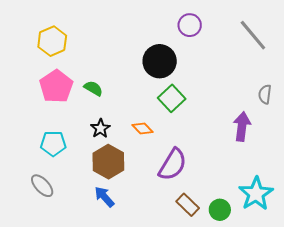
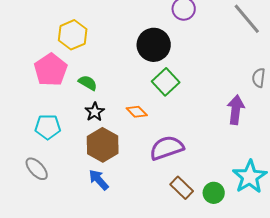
yellow hexagon: (52, 41) -> (73, 35), moved
green semicircle: (93, 88) -> (88, 83), moved
purple semicircle: (173, 165) -> (167, 148), turned -140

